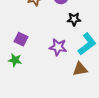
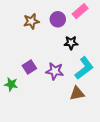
purple square: (21, 39) -> (29, 67), moved, turned 32

